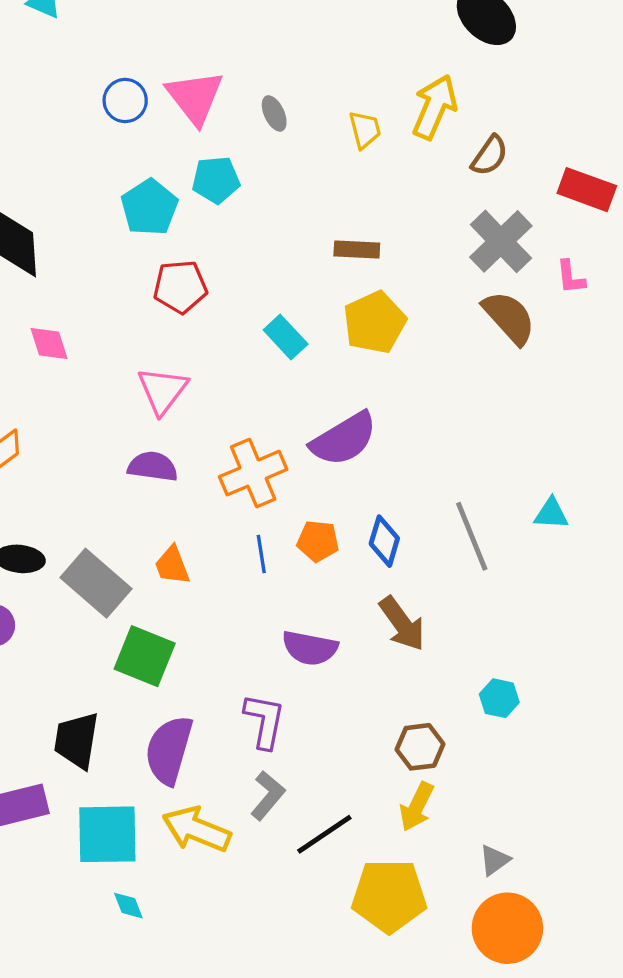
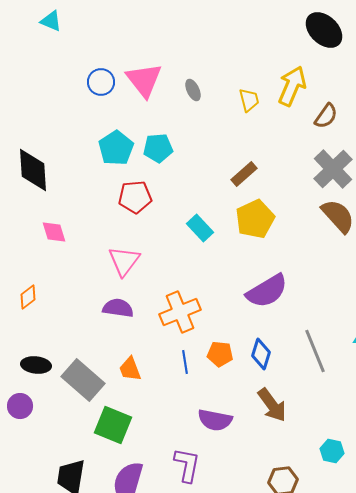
cyan pentagon: (216, 180) -> (158, 148), moved
brown rectangle: (357, 250) -> (244, 174), turned -44
purple semicircle: (344, 439) -> (267, 291), moved

